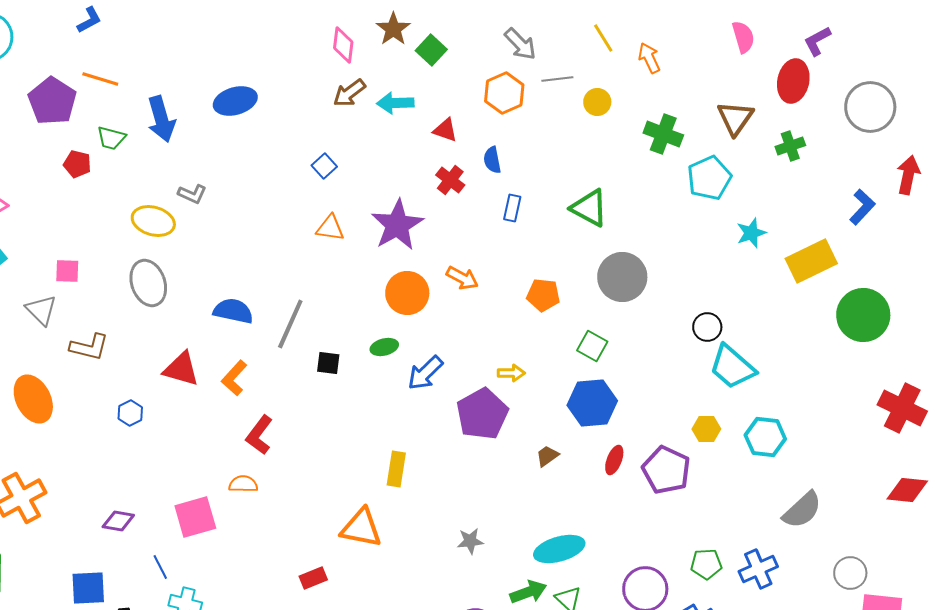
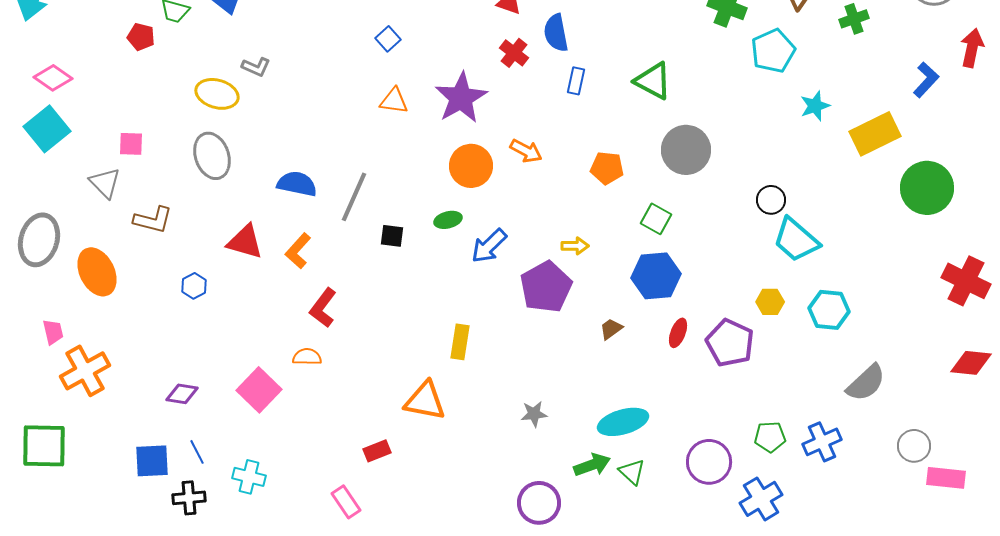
blue semicircle: (492, 160) -> (556, 33), size x1.4
pink square: (195, 517) -> (259, 390), turned -30
blue line: (160, 567) -> (197, 452), moved

